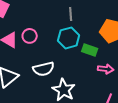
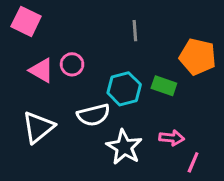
cyan hexagon: (69, 38) -> (124, 89), moved
pink arrow: (106, 69) -> (172, 138), moved

